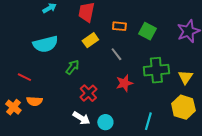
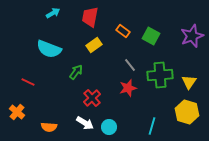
orange rectangle: (119, 26) -> (123, 31), turned 32
cyan semicircle: (45, 44) -> (49, 49), turned 35
gray line: (116, 54) -> (130, 65), moved
orange semicircle: (34, 101) -> (49, 127), moved

